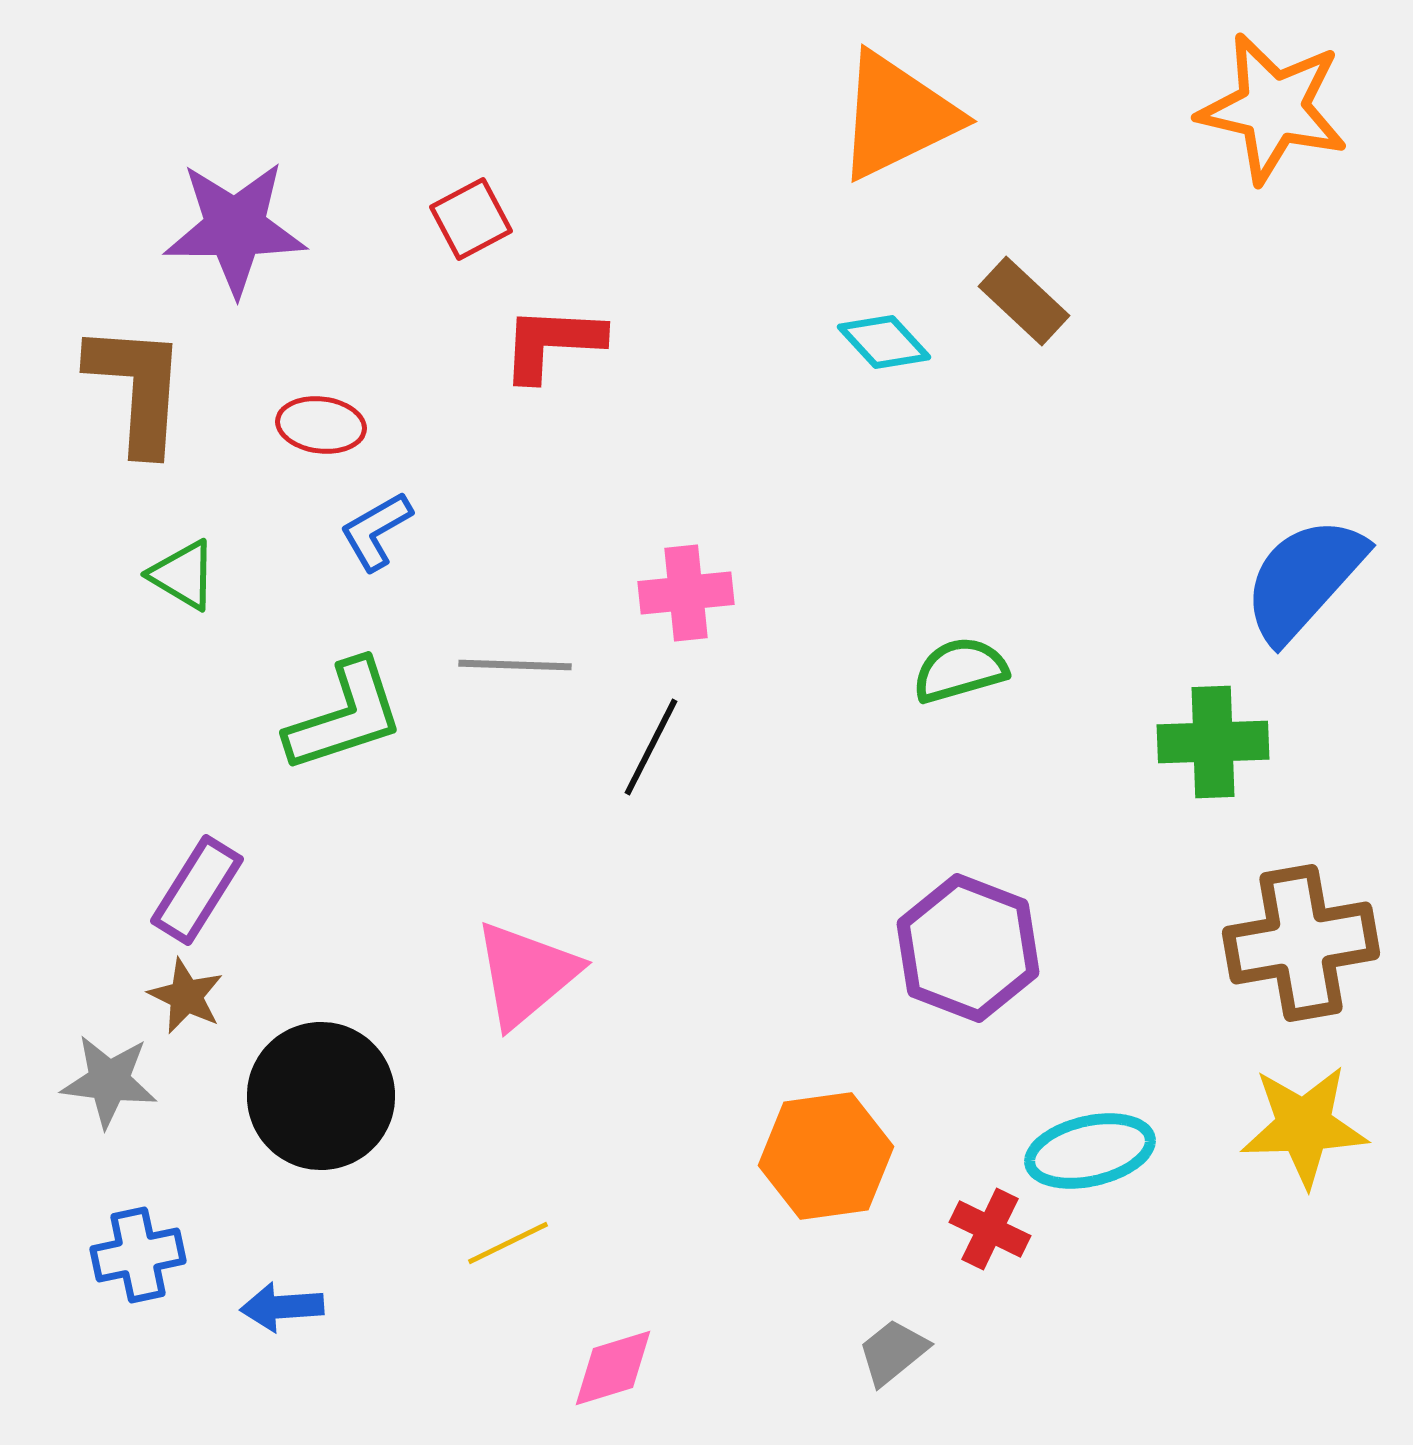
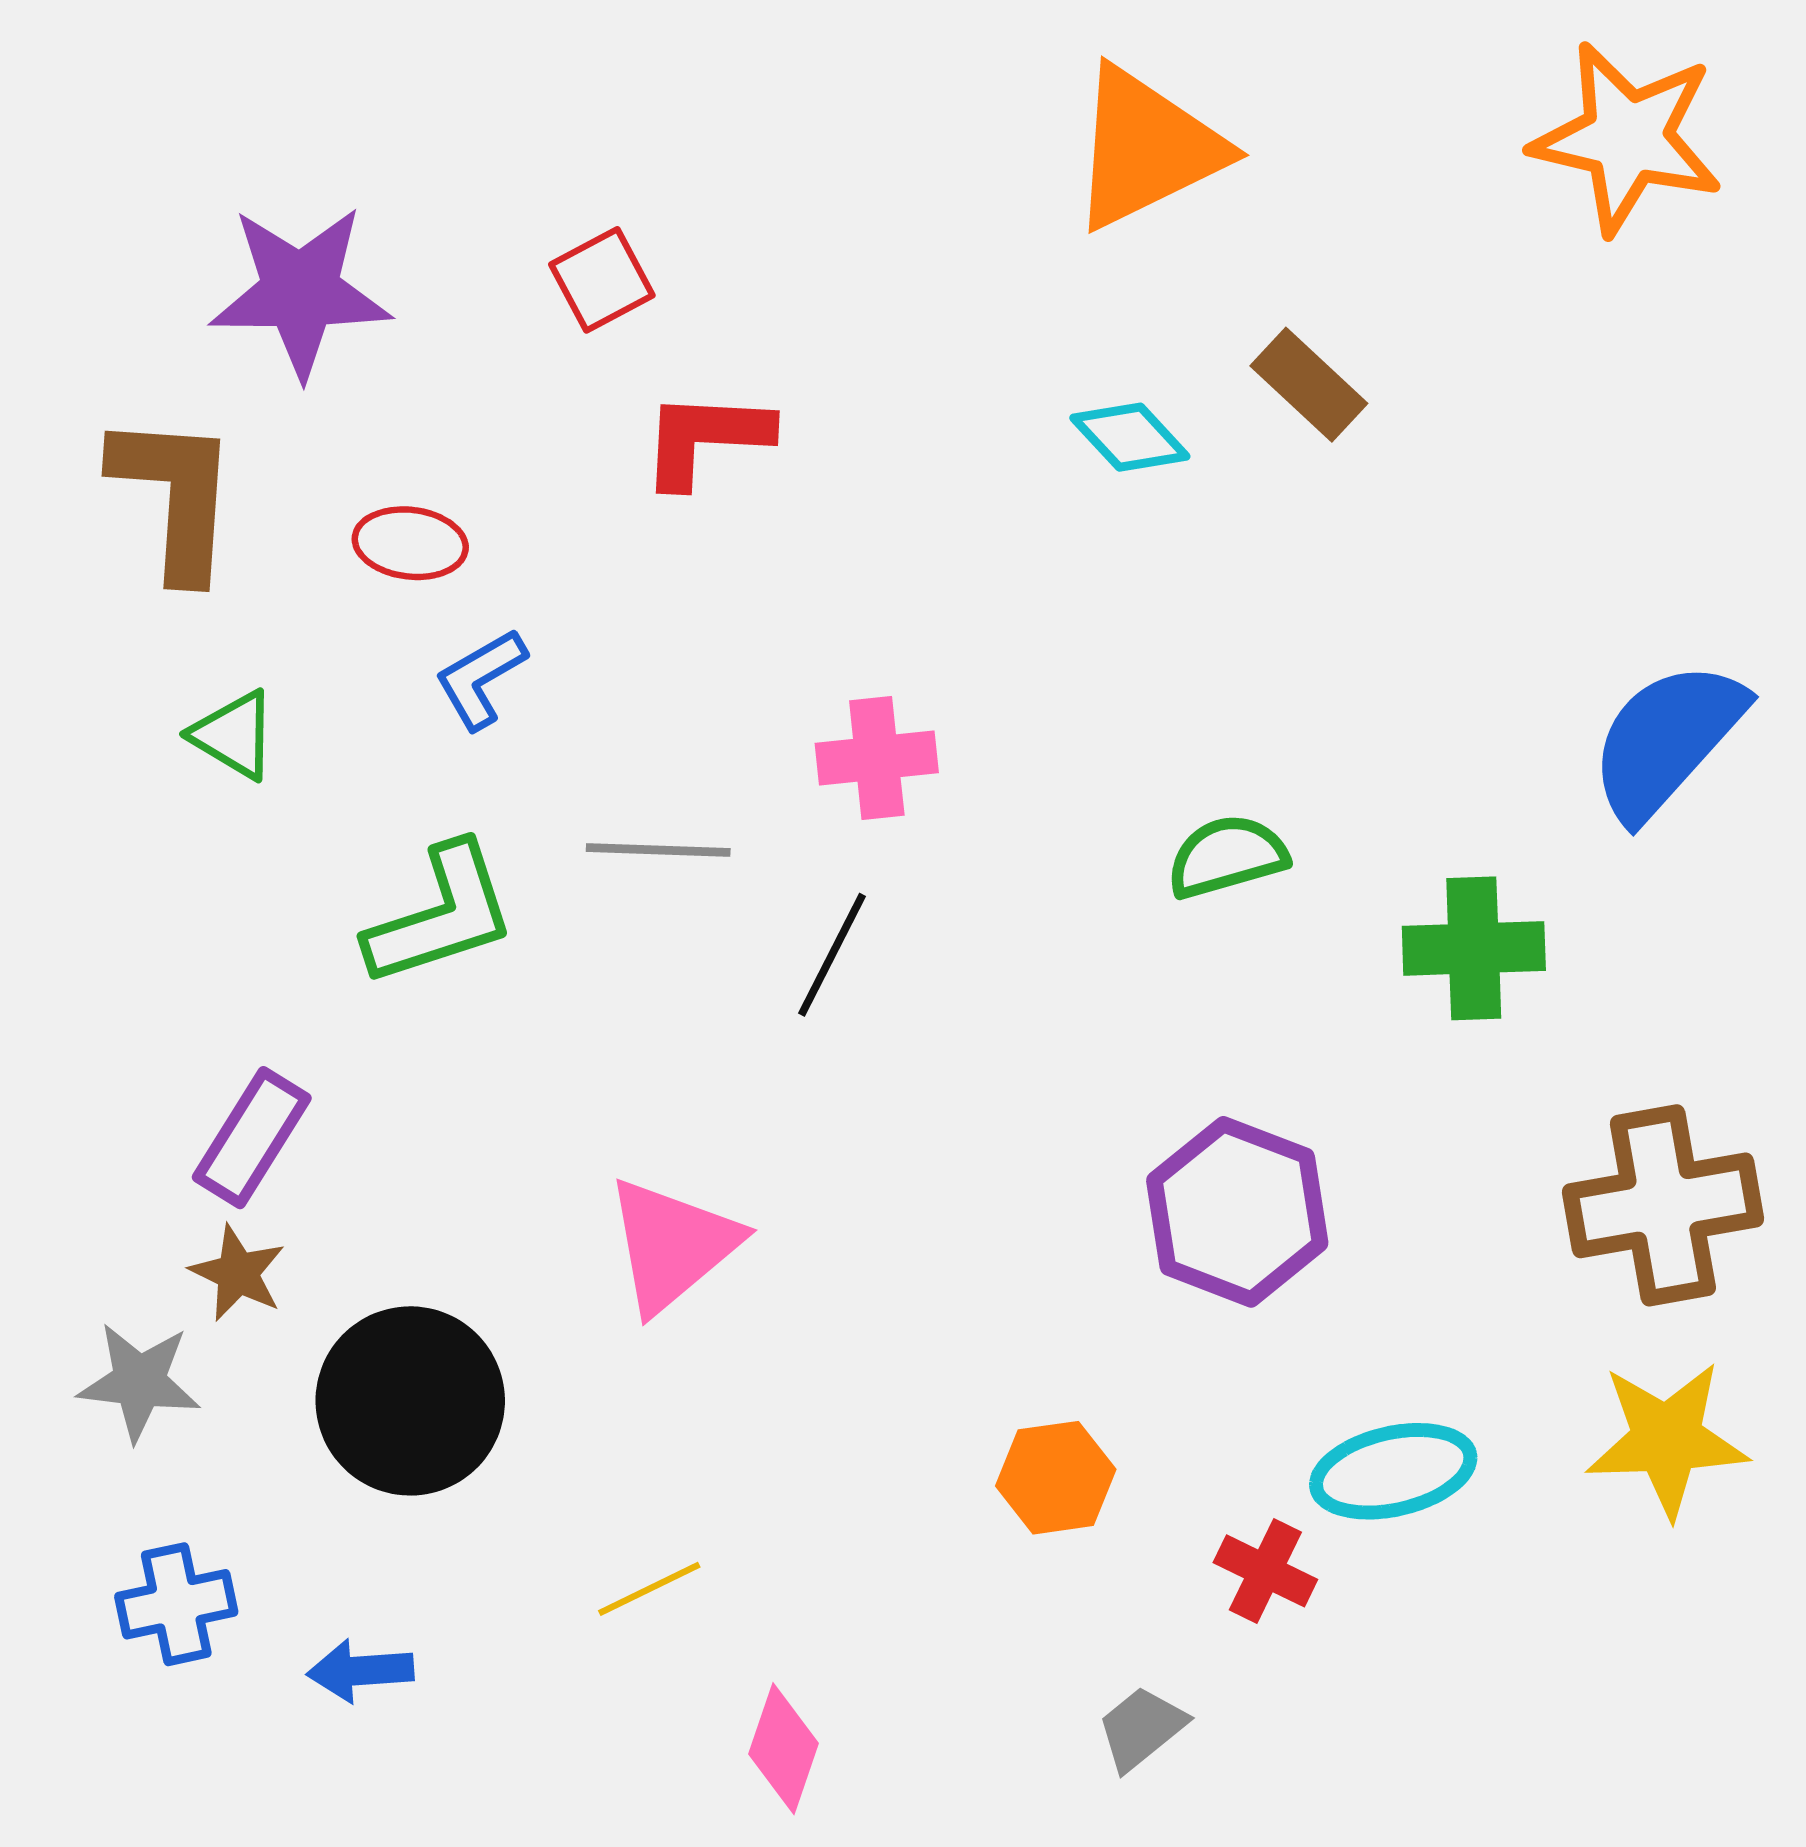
green cross: (1213, 742) -> (1474, 948), moved
orange hexagon: (826, 1156) -> (1056, 1478), size x0.7
pink diamond: (613, 1368) -> (783, 1749), turned -54

